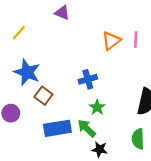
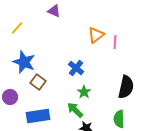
pink line: (136, 40) -> (115, 42), moved
blue cross: (88, 79) -> (76, 68), turned -35
blue rectangle: (57, 128) -> (38, 116), moved

